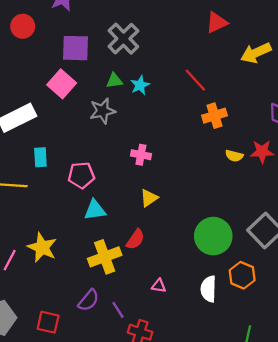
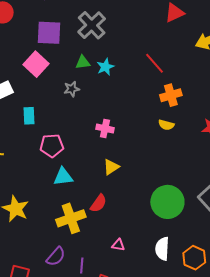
gray star: (102, 111) -> (72, 89), size x0.7
yellow semicircle: (234, 156) -> (166, 125), moved
cyan rectangle: (40, 157) -> (29, 116), moved
orange hexagon: (242, 275) -> (194, 258), moved
purple line: (118, 310) -> (82, 266), turned 35

